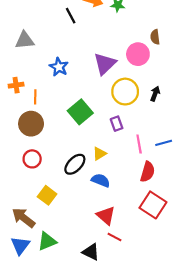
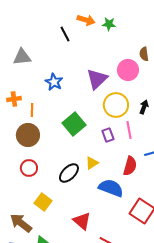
pink line: (139, 144) -> (129, 130), moved
red semicircle: (148, 172) -> (130, 166), moved
blue semicircle: (101, 180) -> (111, 188), moved, size x1.4
red triangle: (106, 216) -> (82, 221), moved

